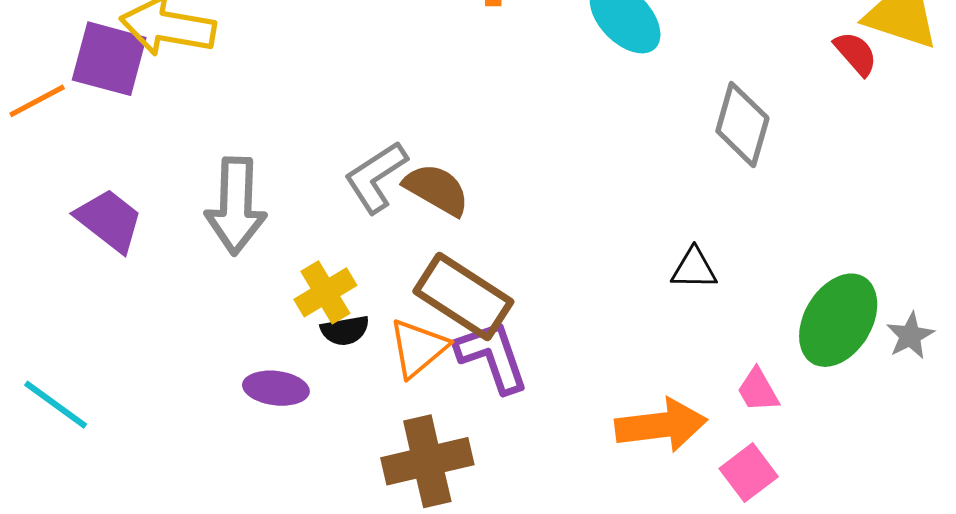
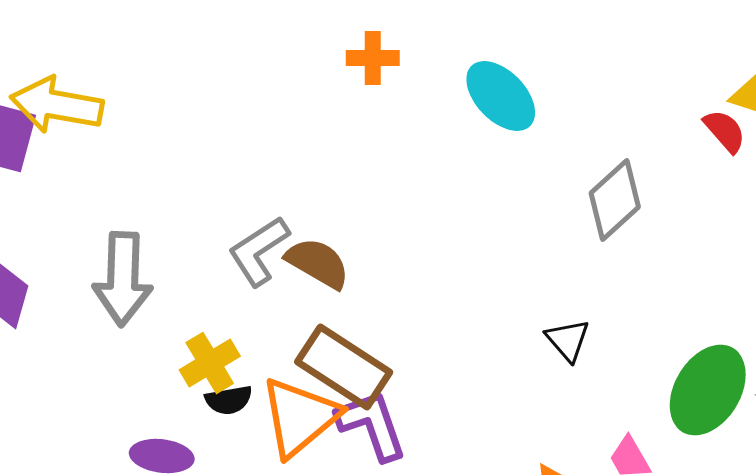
gray diamond: (742, 125) -> (615, 200), turned 32
black triangle: (694, 269) -> (568, 340), turned 48
orange triangle: (418, 348) -> (300, 417), size x1.4

